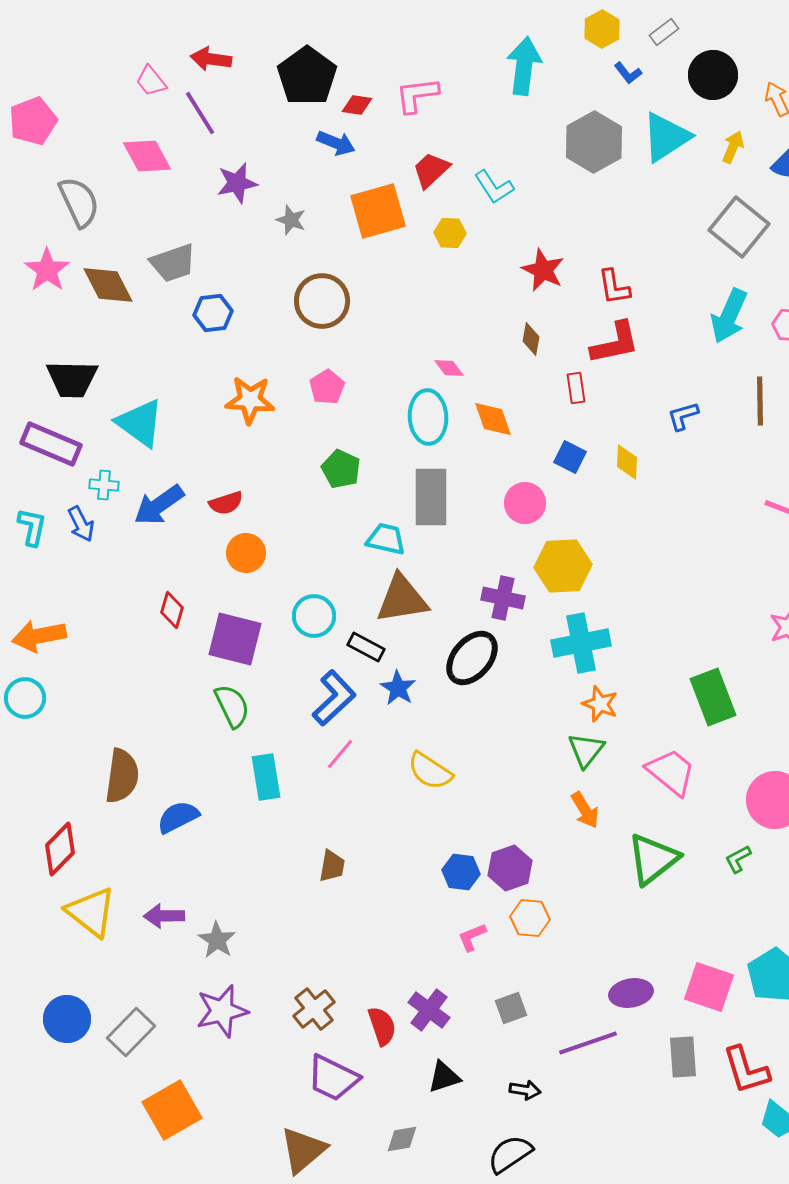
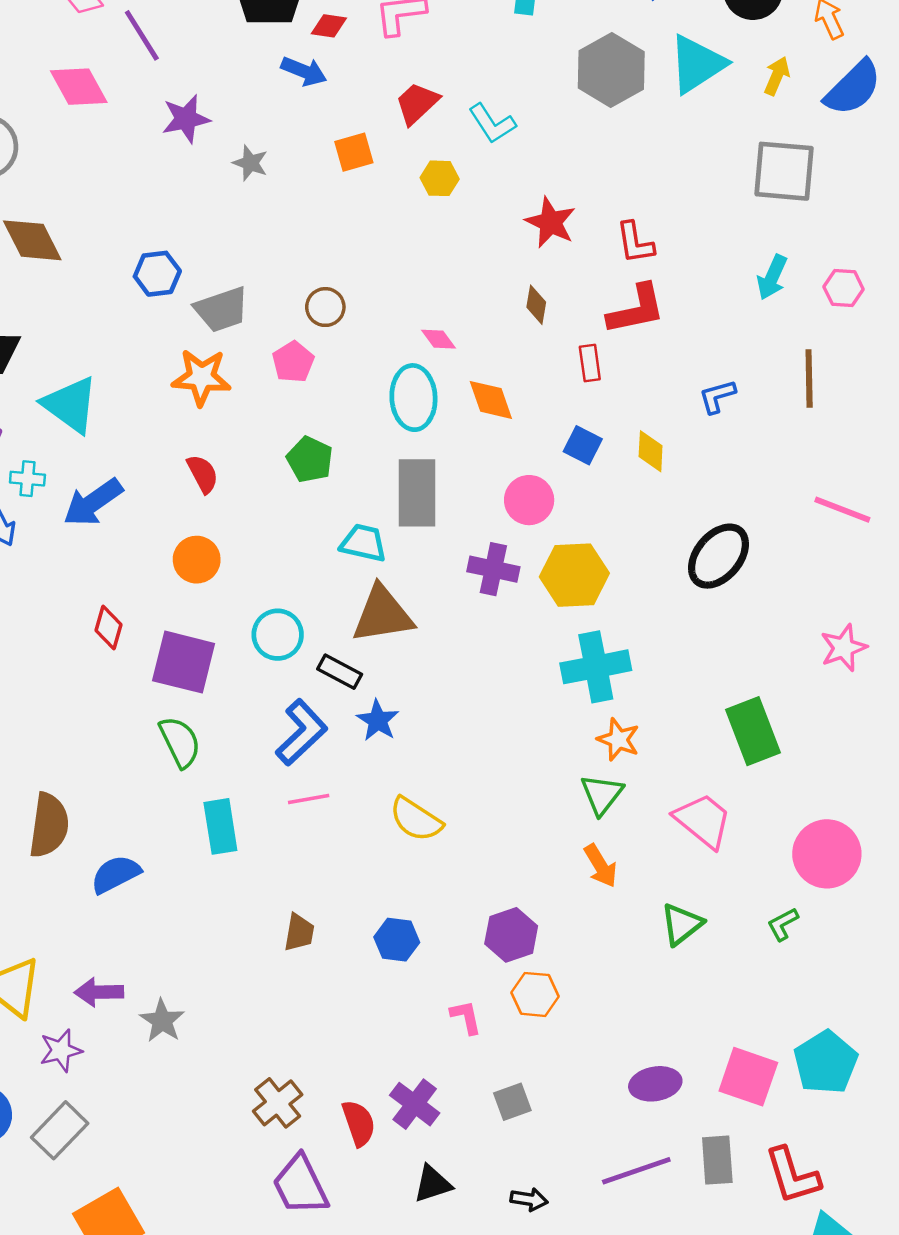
orange square: (378, 211) -> (354, 152), size x0.6
gray square: (739, 227) -> (784, 171), turned -34
gray trapezoid: (173, 263) -> (222, 309), moved
brown circle: (322, 301) -> (325, 307), moved, size x0.6
cyan arrow: (729, 316) -> (772, 277), size x0.7
red semicircle: (226, 503) -> (203, 474), moved, turned -100
purple cross: (503, 598) -> (493, 569), moved
black ellipse: (472, 658) -> (718, 556), moved
pink line: (340, 754) -> (309, 799), turned 40
green triangle: (653, 859) -> (682, 924), size x0.7
blue hexagon: (461, 872) -> (397, 940), moved
pink L-shape: (472, 937) -> (466, 1017), turned 100
purple star: (222, 1011) -> (61, 1050), moved, size x0.7
purple line: (588, 1043) -> (636, 1171), moved
purple trapezoid: (333, 1078) -> (300, 1185), turned 38

